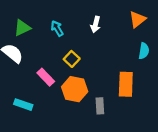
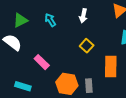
yellow square: (72, 59) -> (87, 46), moved
orange hexagon: (75, 89) -> (67, 84), moved

